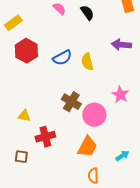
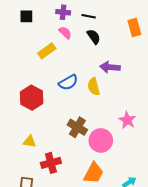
yellow rectangle: (13, 23) -> (47, 51), moved
purple arrow: (121, 45) -> (110, 67), moved
red hexagon: (26, 51) -> (32, 98), moved

